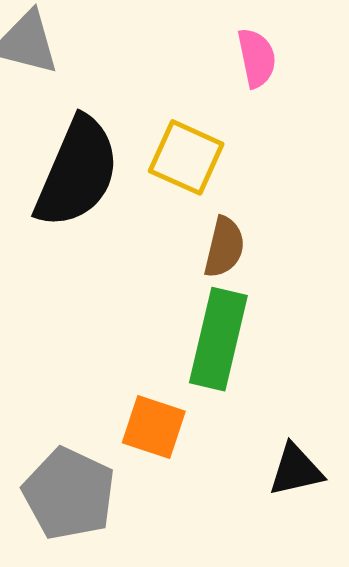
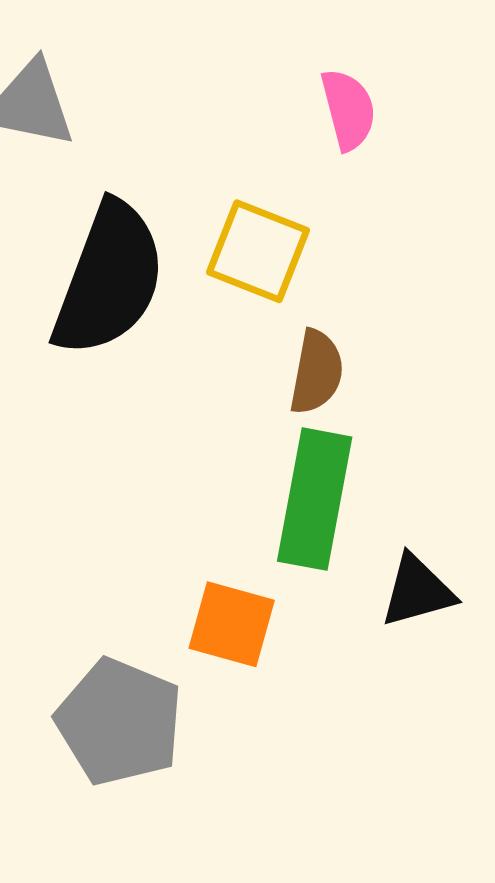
black triangle: (296, 470) -> (417, 591), moved

